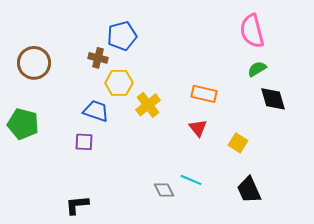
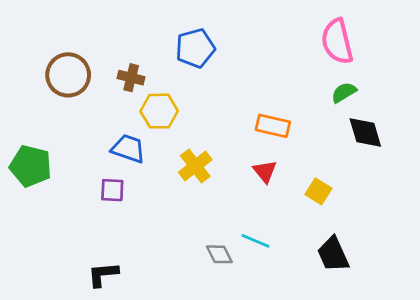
blue pentagon: (122, 36) -> (195, 48), moved
brown circle: (34, 63) -> (68, 75), moved
yellow cross: (148, 105) -> (195, 166), moved

